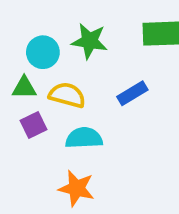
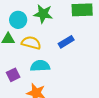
purple square: (34, 125) -> (13, 75), moved

